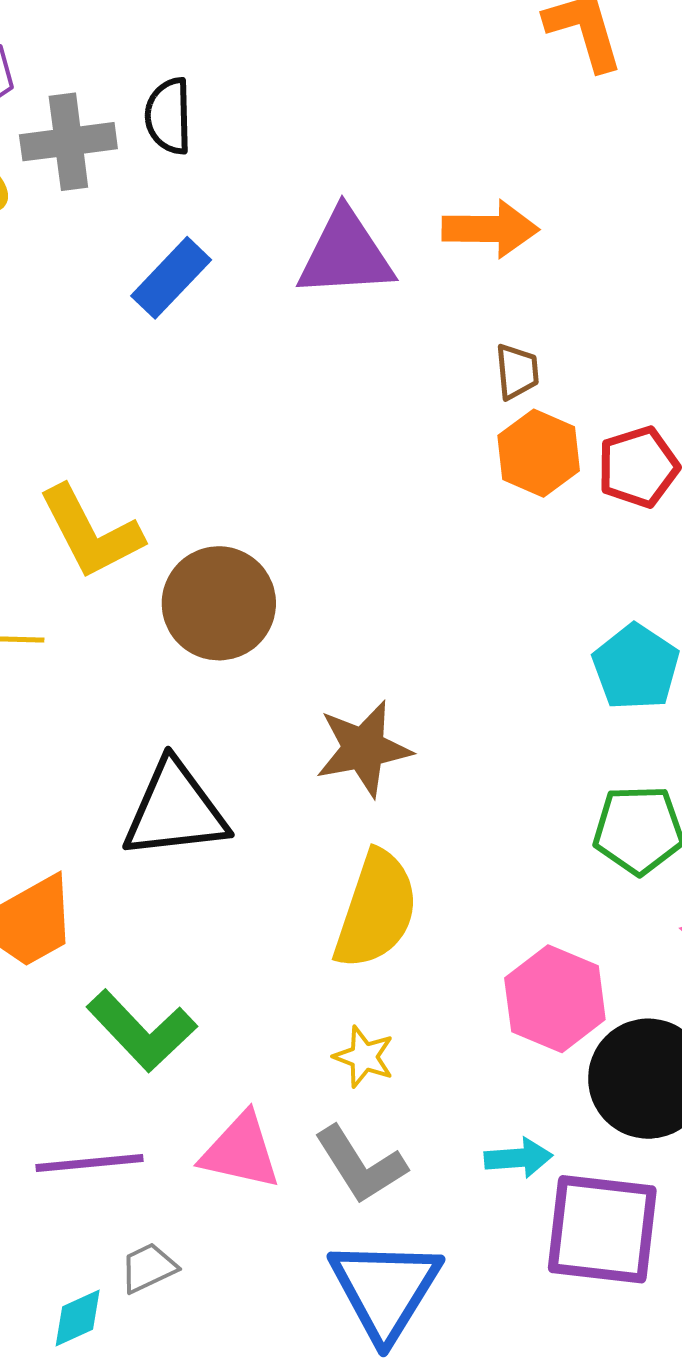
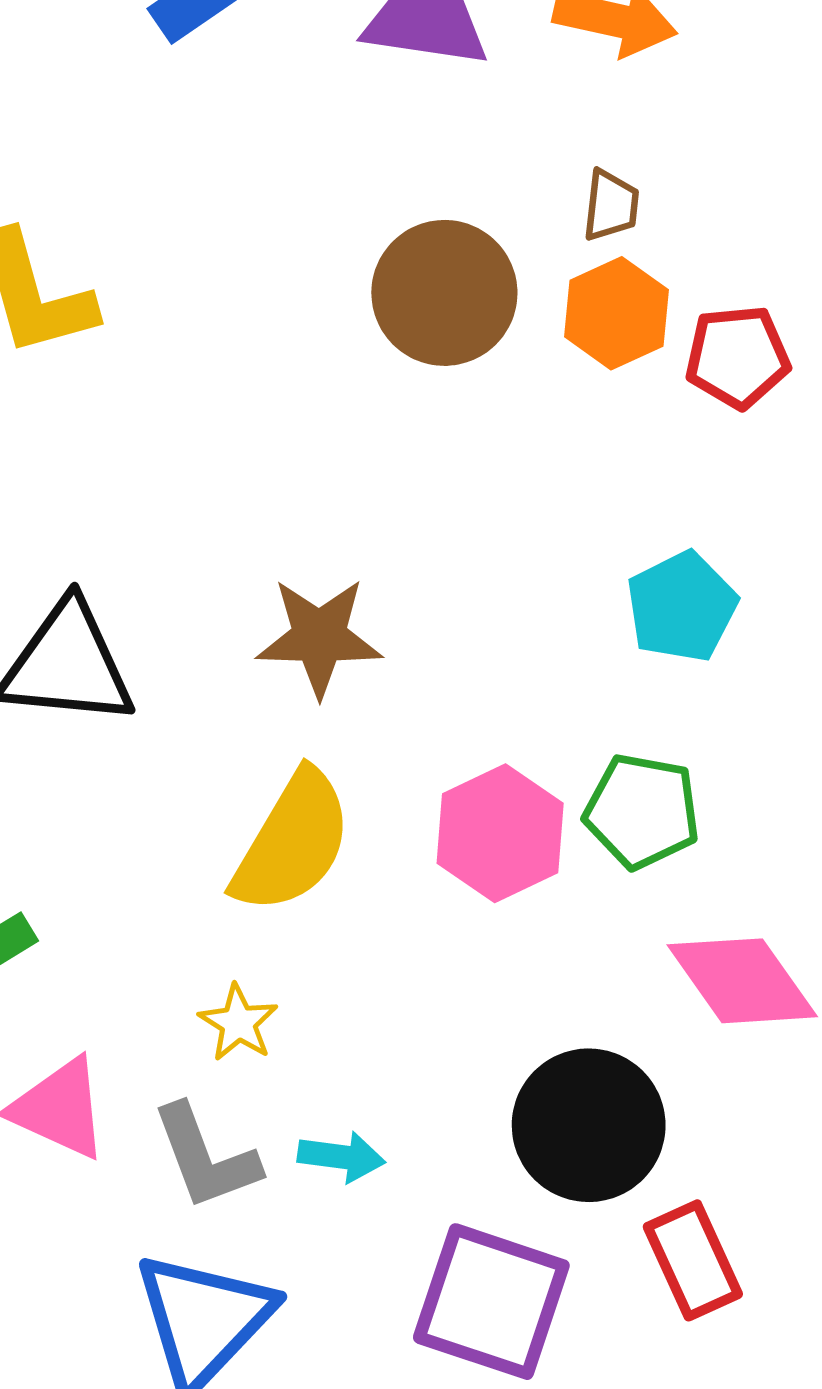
brown circle: (219, 603) -> (444, 293), moved
pink hexagon: (555, 999) -> (500, 833), moved
cyan arrow: (518, 1158) -> (341, 1157), moved

